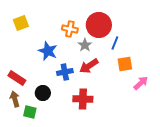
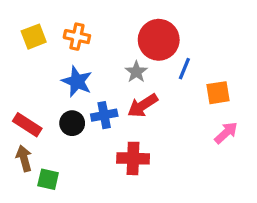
orange cross: (70, 29) -> (77, 37), moved
orange square: (125, 64) -> (218, 93), moved
black circle: (43, 93) -> (72, 123), moved

